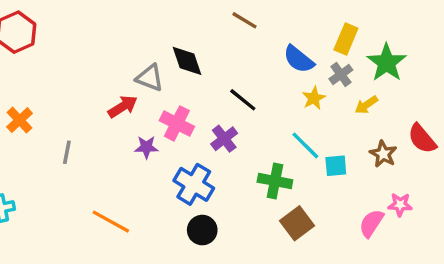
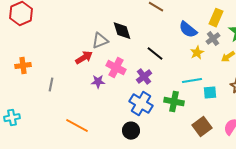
gray triangle: (150, 78) -> (100, 41), turned -42
orange cross: (20, 120) -> (23, 66), turned 35
cyan line: (305, 145) -> (192, 81), turned -54
blue cross: (194, 184) -> (141, 104), moved
brown square: (297, 223) -> (202, 127), moved

